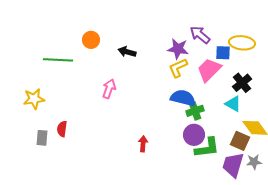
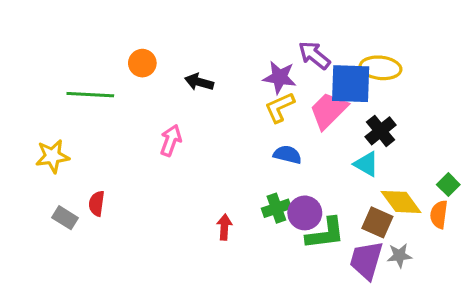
blue square: (223, 53) -> (351, 84), size x1.8
blue semicircle: (183, 98) -> (287, 155), size x0.7
green cross: (195, 111) -> (276, 208), moved
gray rectangle: (42, 138) -> (65, 218), turned -63

